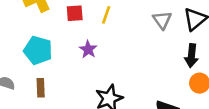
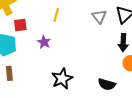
red square: (75, 13) -> (20, 25), moved

